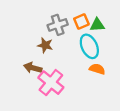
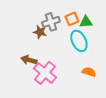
brown star: (45, 45) -> (40, 32), moved
orange semicircle: (97, 69) -> (89, 72), moved

